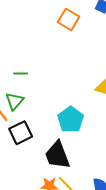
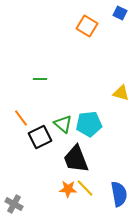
green triangle: (14, 101) -> (63, 124), moved, turned -30
cyan pentagon: (71, 119) -> (89, 124), turned 30

